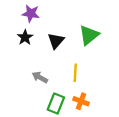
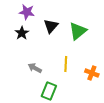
black triangle: (56, 41) -> (51, 26), moved
orange cross: (81, 101) -> (92, 73), moved

